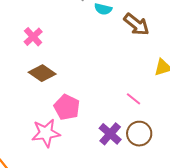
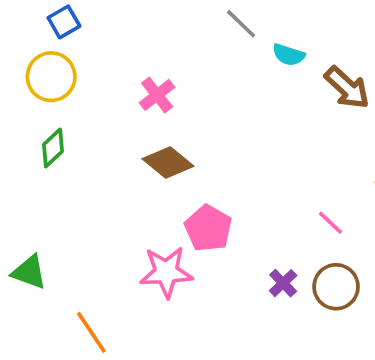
purple cross: (110, 134) -> (283, 283), size x0.7

